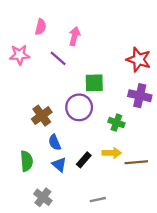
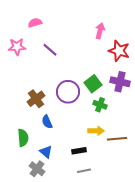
pink semicircle: (41, 27) -> (35, 23), turned -120
pink arrow: (74, 36) -> (100, 31), moved
green square: (94, 83) -> (93, 84), moved, turned -36
black rectangle: (84, 160) -> (79, 151), moved, turned 40
blue triangle: (59, 165) -> (46, 152), moved

